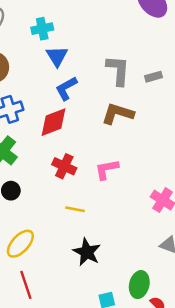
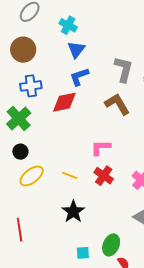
cyan cross: (42, 29) -> (68, 25), turned 30
brown L-shape: (118, 114) -> (117, 104), turned 32
red cross: (64, 166) -> (104, 176), moved
yellow ellipse: (20, 244) -> (32, 176), moved

